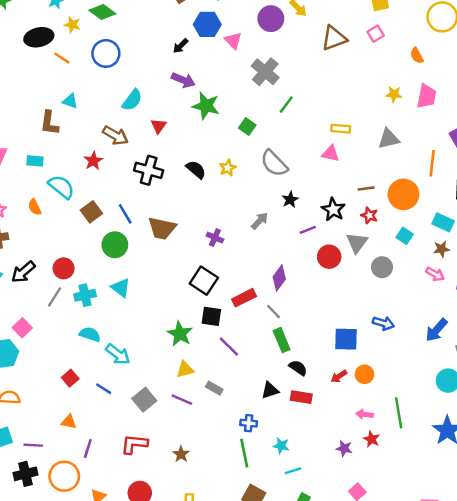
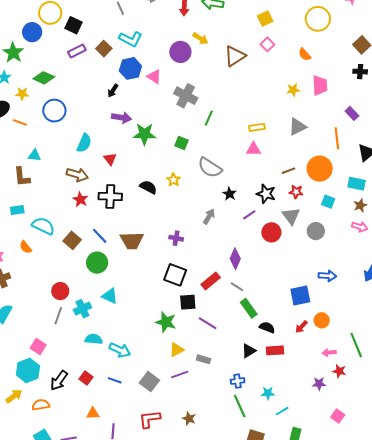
red star: (93, 161) -> (80, 199), moved
black arrow: (23, 272) -> (59, 380), moved
purple line: (182, 400) -> (180, 374), turned -30

